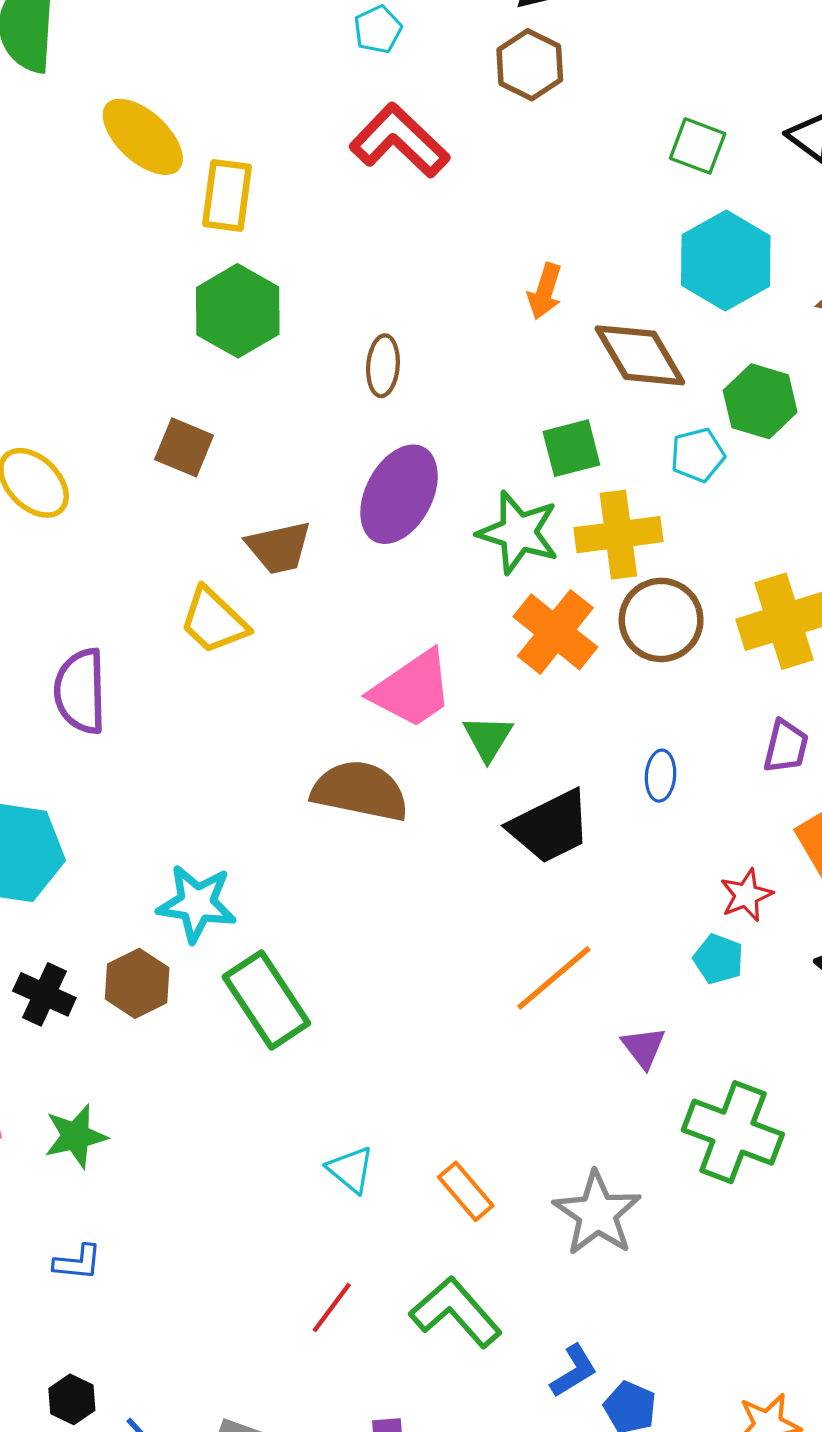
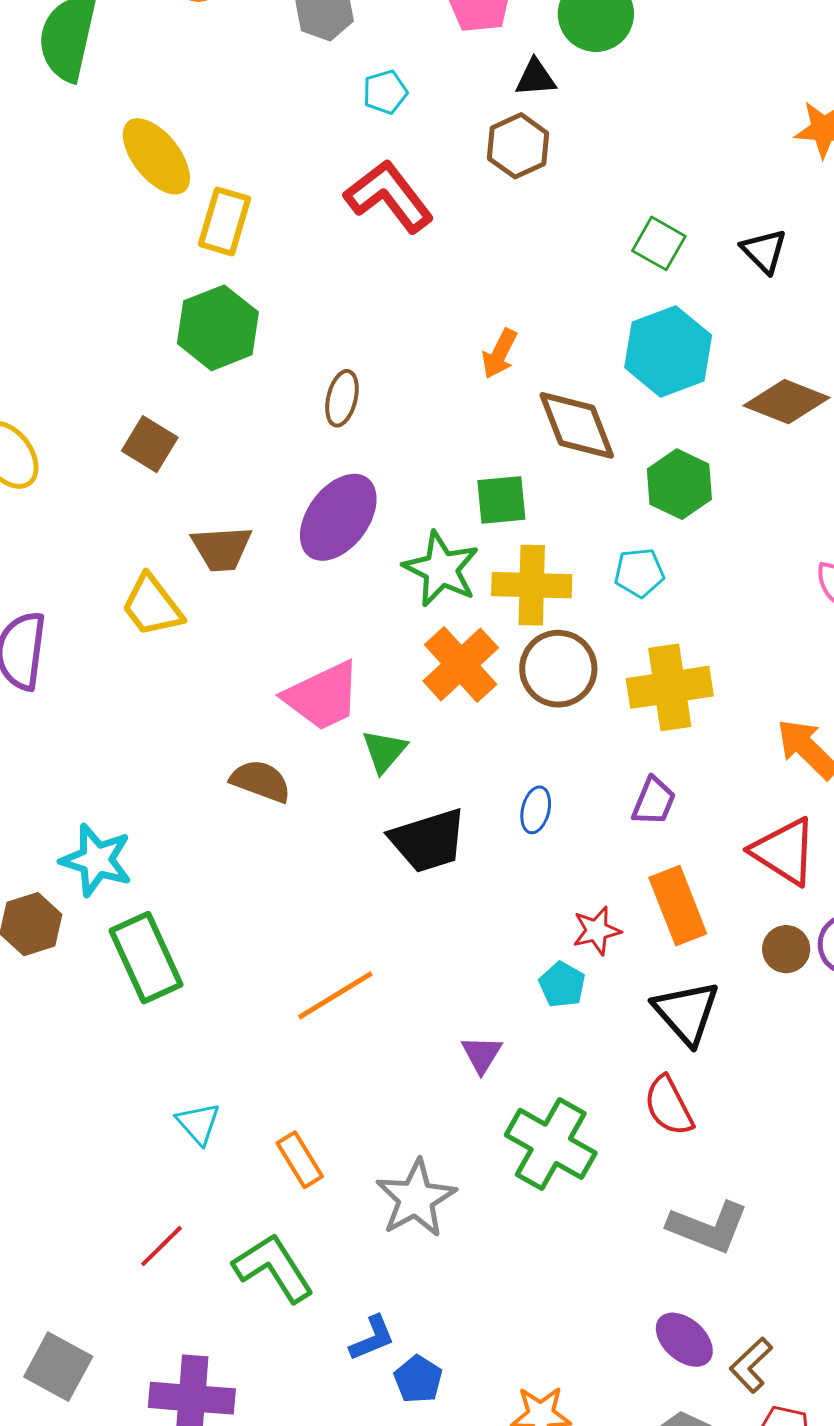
cyan pentagon: (698, 455) -> (639, 573), moved
brown semicircle: (360, 791) -> (261, 781), size x0.7
orange line: (554, 978) -> (335, 995), moved

